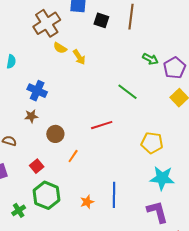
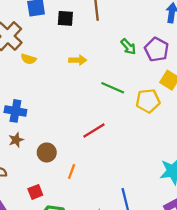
yellow arrow: (79, 57) -> (78, 60), moved, turned -42
green arrow: (150, 59) -> (128, 47), turned 35
yellow pentagon: (152, 143) -> (148, 101), moved
red square: (37, 166) -> (35, 192), turned 32

